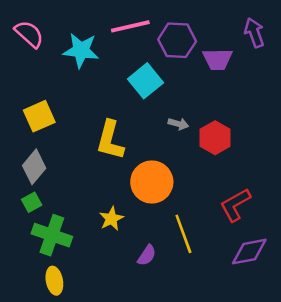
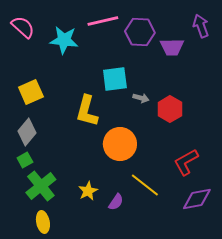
cyan square: (145, 81) -> (115, 79), moved, turned 32
yellow star: (111, 219) -> (88, 191), moved
yellow line: (183, 234) -> (145, 185), turned -32
green cross: (52, 235) -> (41, 186), turned 32

